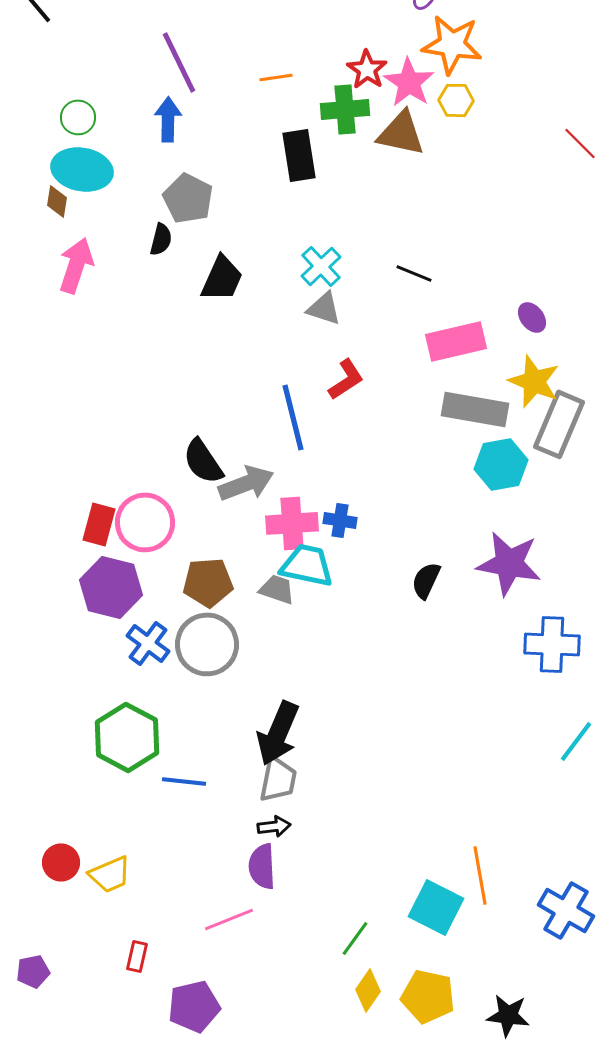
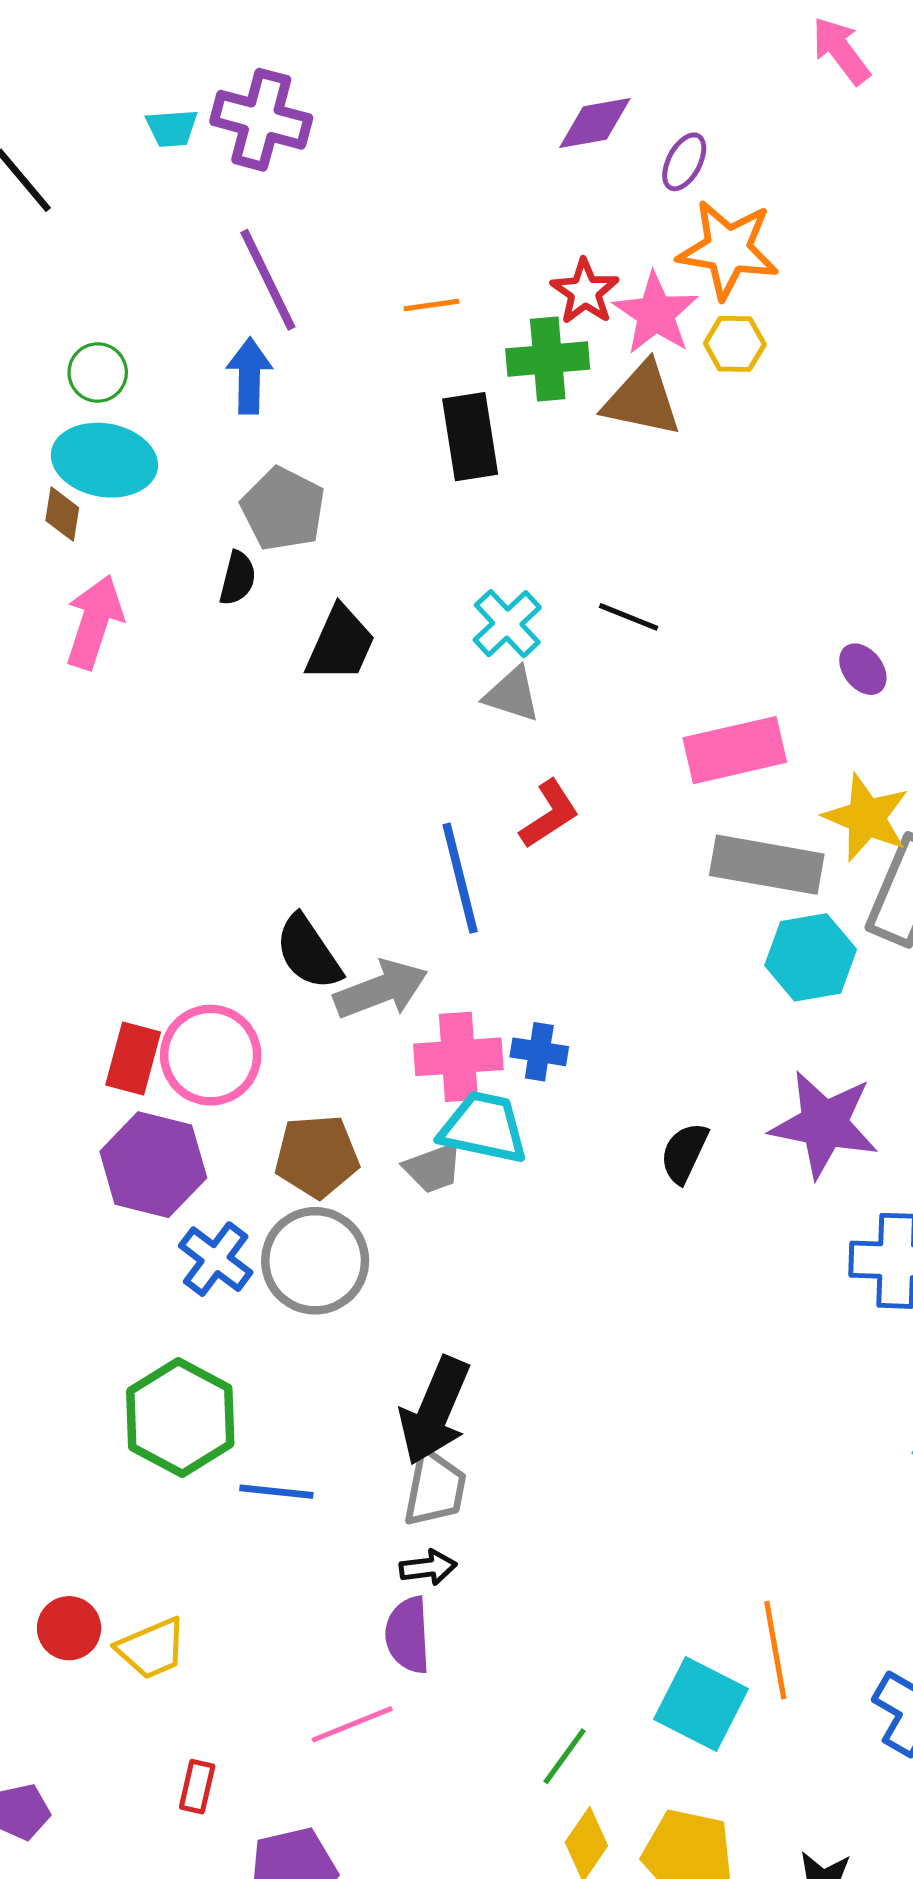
black line: (414, 273) -> (629, 617), moved
purple ellipse: (532, 317) -> (863, 669), moved
gray trapezoid: (277, 589) -> (433, 1168), turned 141

